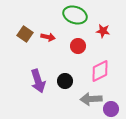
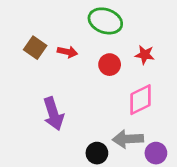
red star: (103, 31) -> (145, 55), moved
black circle: (65, 81) -> (97, 153), moved

